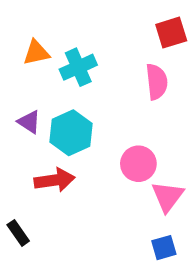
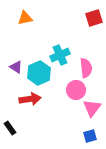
orange triangle: (36, 53) -> (25, 18), moved
cyan cross: (78, 67) -> (60, 55), moved
pink semicircle: (157, 82) -> (86, 68), moved

